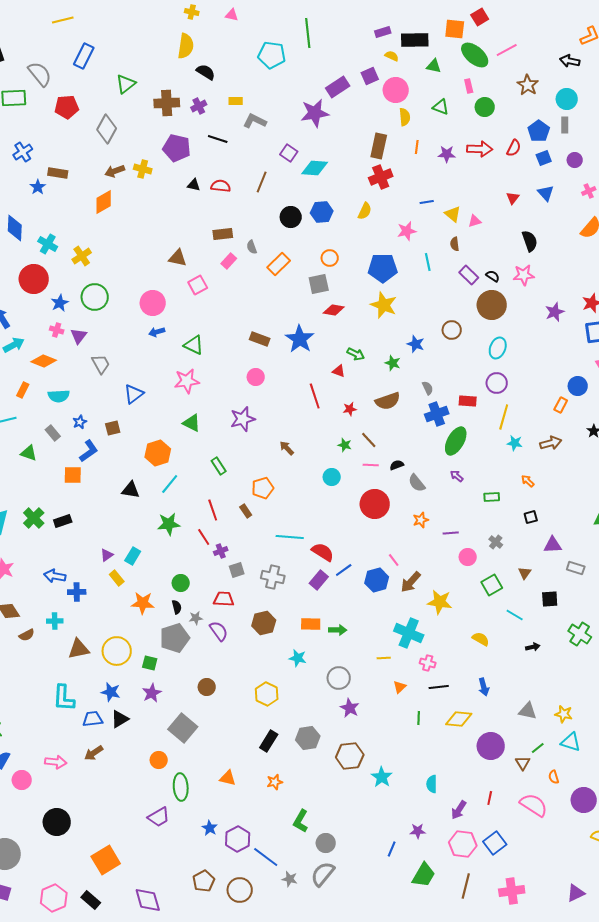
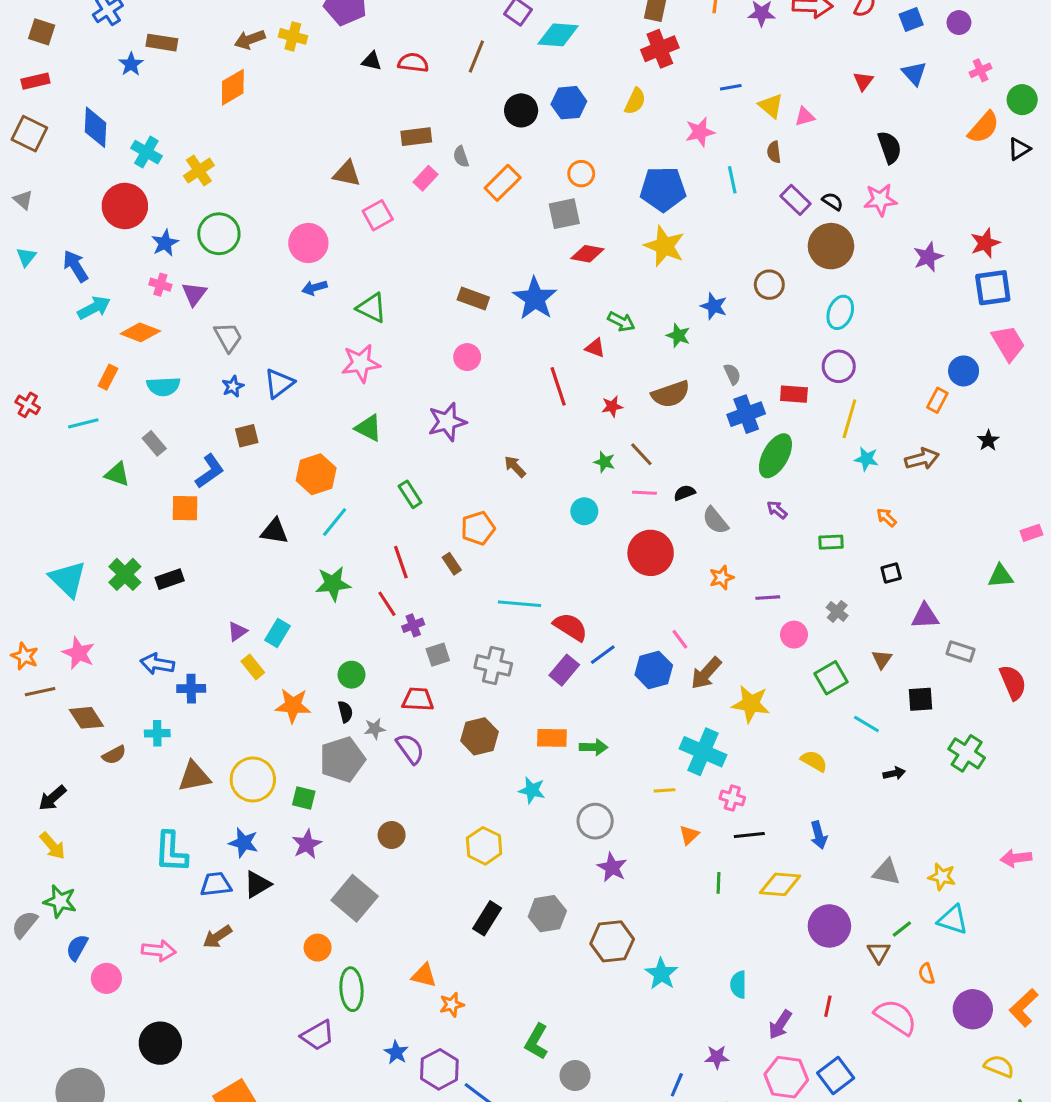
blue star: (80, 422) -> (233, 386), moved
orange star: (275, 782) -> (452, 1005), moved

